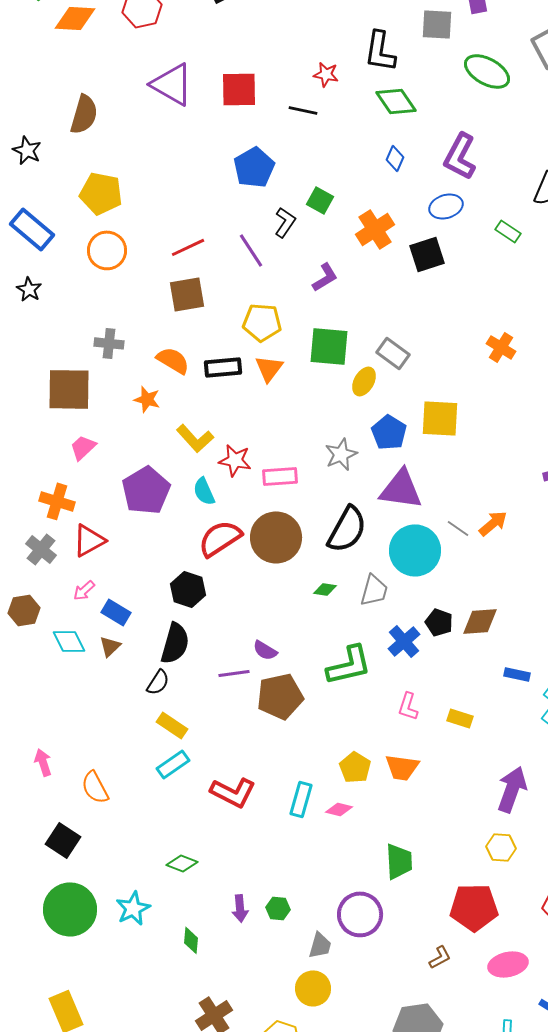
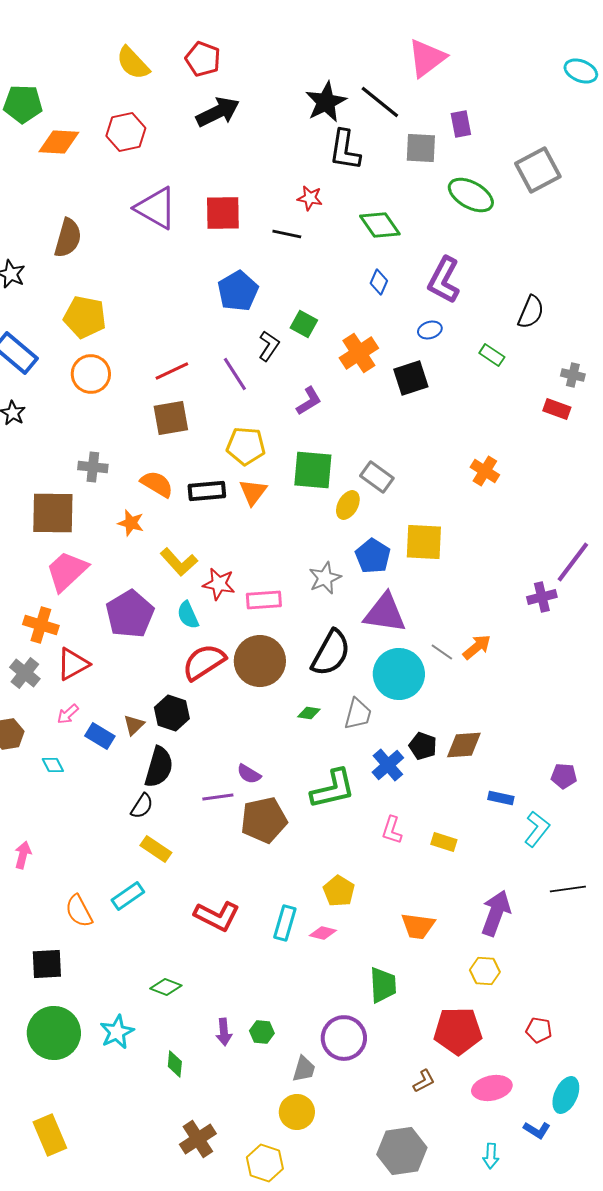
black L-shape: (380, 51) -> (345, 150), moved
blue ellipse: (446, 206) -> (430, 330), size x0.7
pink trapezoid: (83, 447) -> (67, 571), size x1.6
cyan diamond: (69, 641) -> (53, 765), size x0.7
brown triangle: (110, 646) -> (134, 725), moved
pink arrow: (43, 762) -> (23, 855), moved, turned 32
cyan rectangle: (173, 764) -> (128, 896), moved
orange trapezoid: (402, 767) -> (418, 926), moved
black square: (63, 840) -> (47, 964), turned -36

